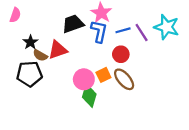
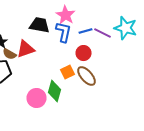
black trapezoid: (73, 24) -> (40, 25), turned 30
purple line: (142, 32) -> (102, 33), turned -30
pink circle: (84, 79) -> (36, 98), moved

